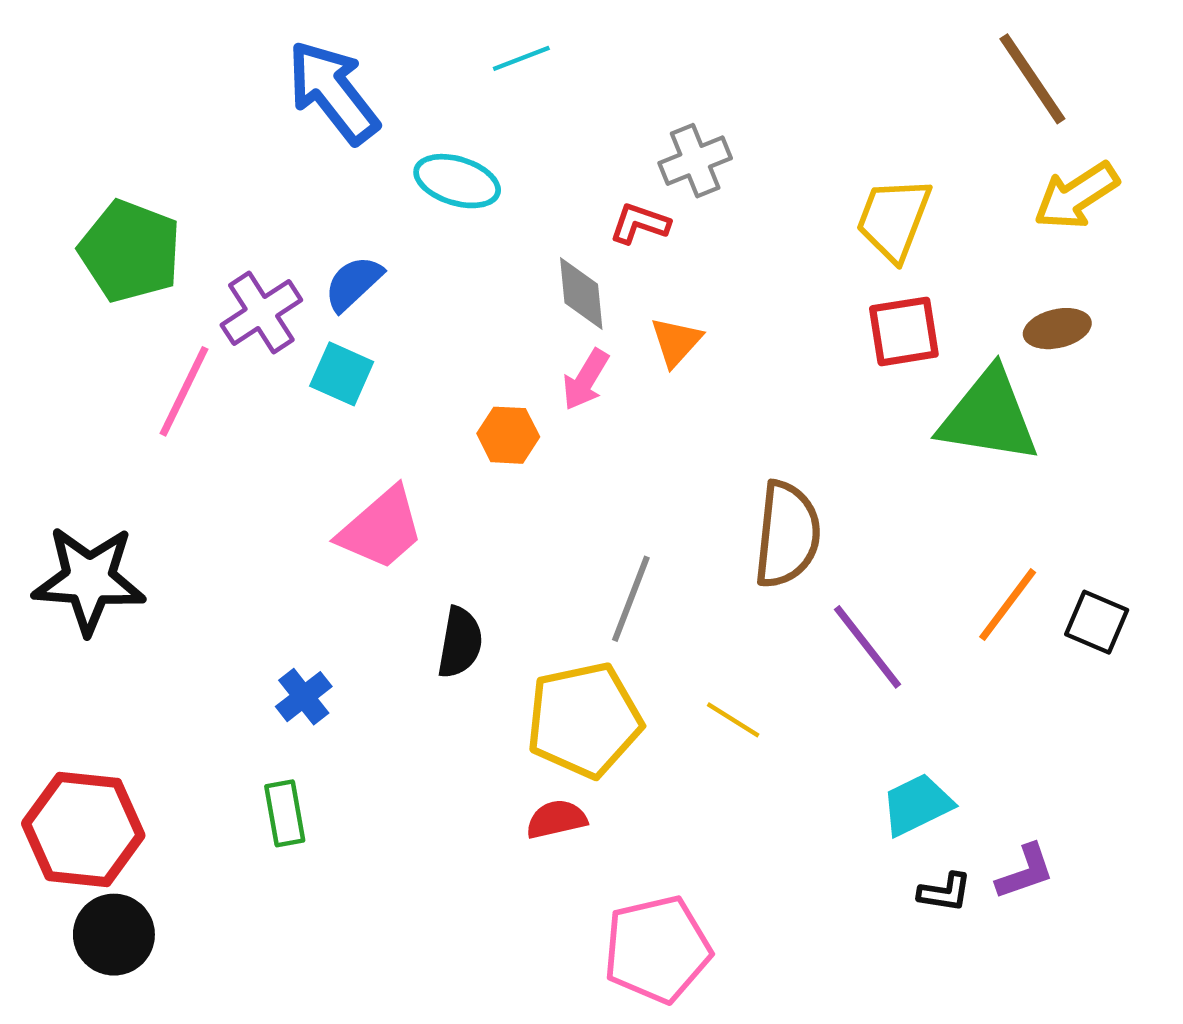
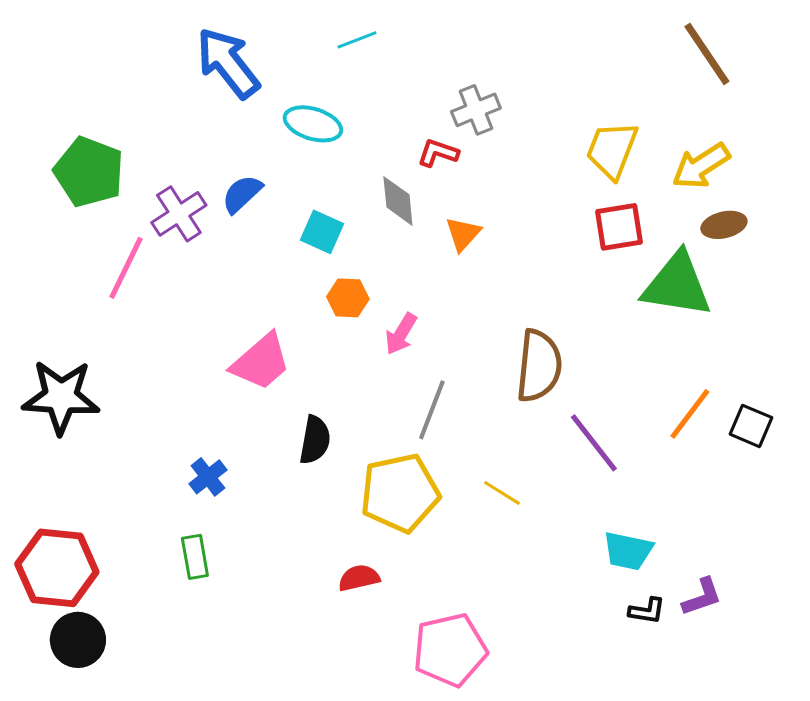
yellow arrow: (1076, 196) -> (701, 166), moved
cyan square: (342, 374) -> (322, 232), moved
pink arrow: (586, 380) -> (401, 334), moved
cyan trapezoid: (917, 805) -> (628, 551), turned -142
red semicircle: (556, 819) -> (359, 578), moved

